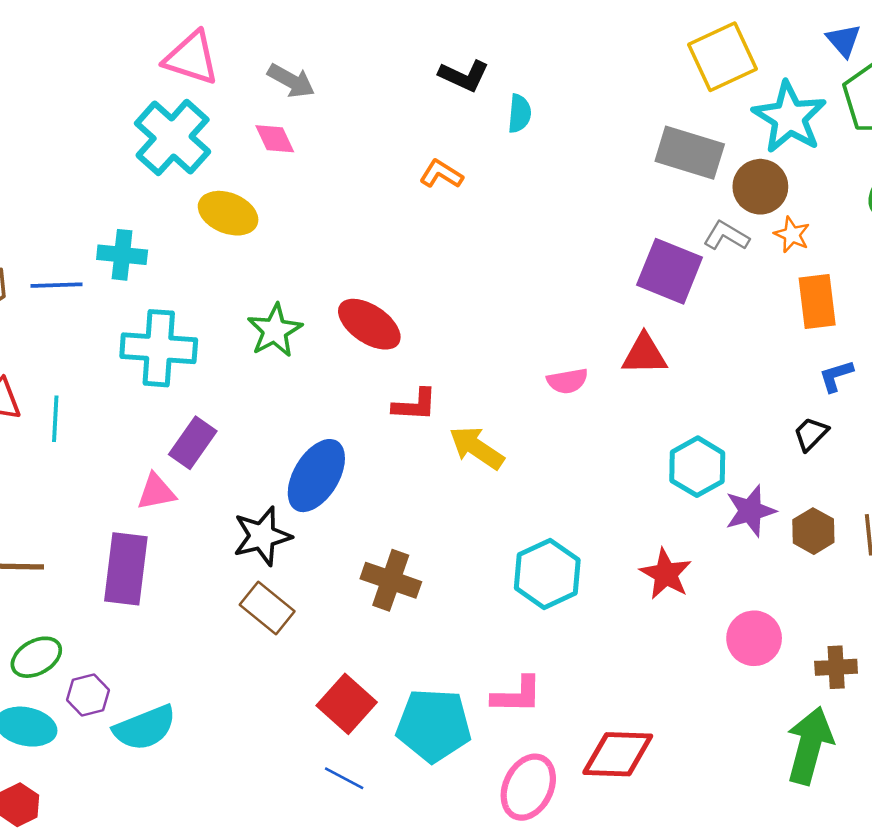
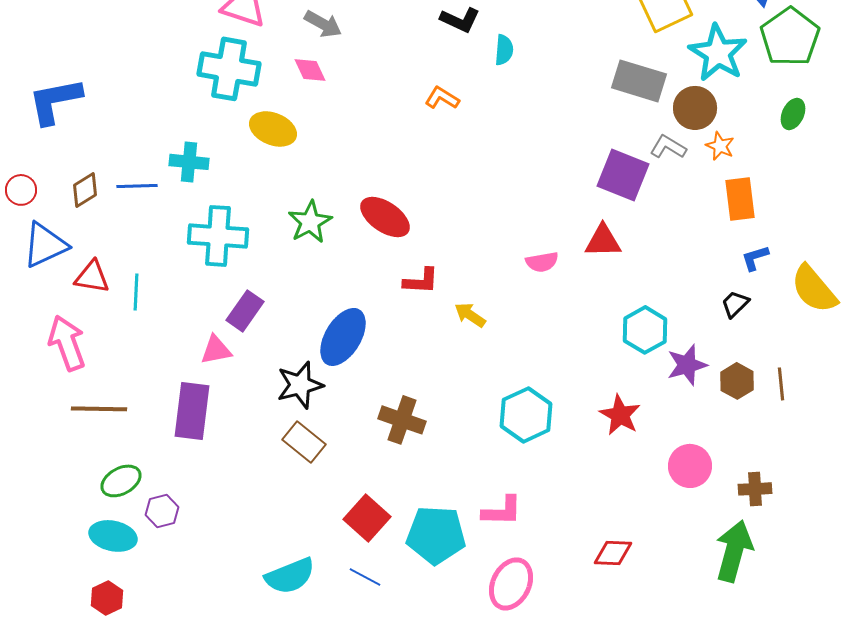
cyan cross: (173, 137) -> (229, 69), turned -32
yellow arrow: (477, 448) -> (470, 315), size x0.7
cyan semicircle: (145, 728) -> (290, 576), moved
red diamond: (618, 754) -> (613, 553), moved, size x0.7

